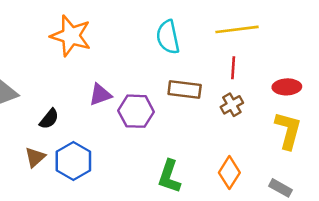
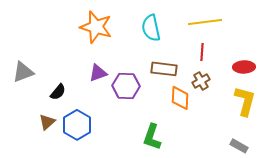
orange star: (71, 36) -> (96, 27), moved
orange diamond: (229, 173) -> (180, 98), moved, turned -30

